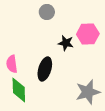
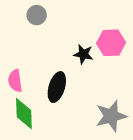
gray circle: (47, 12) -> (37, 15), moved

